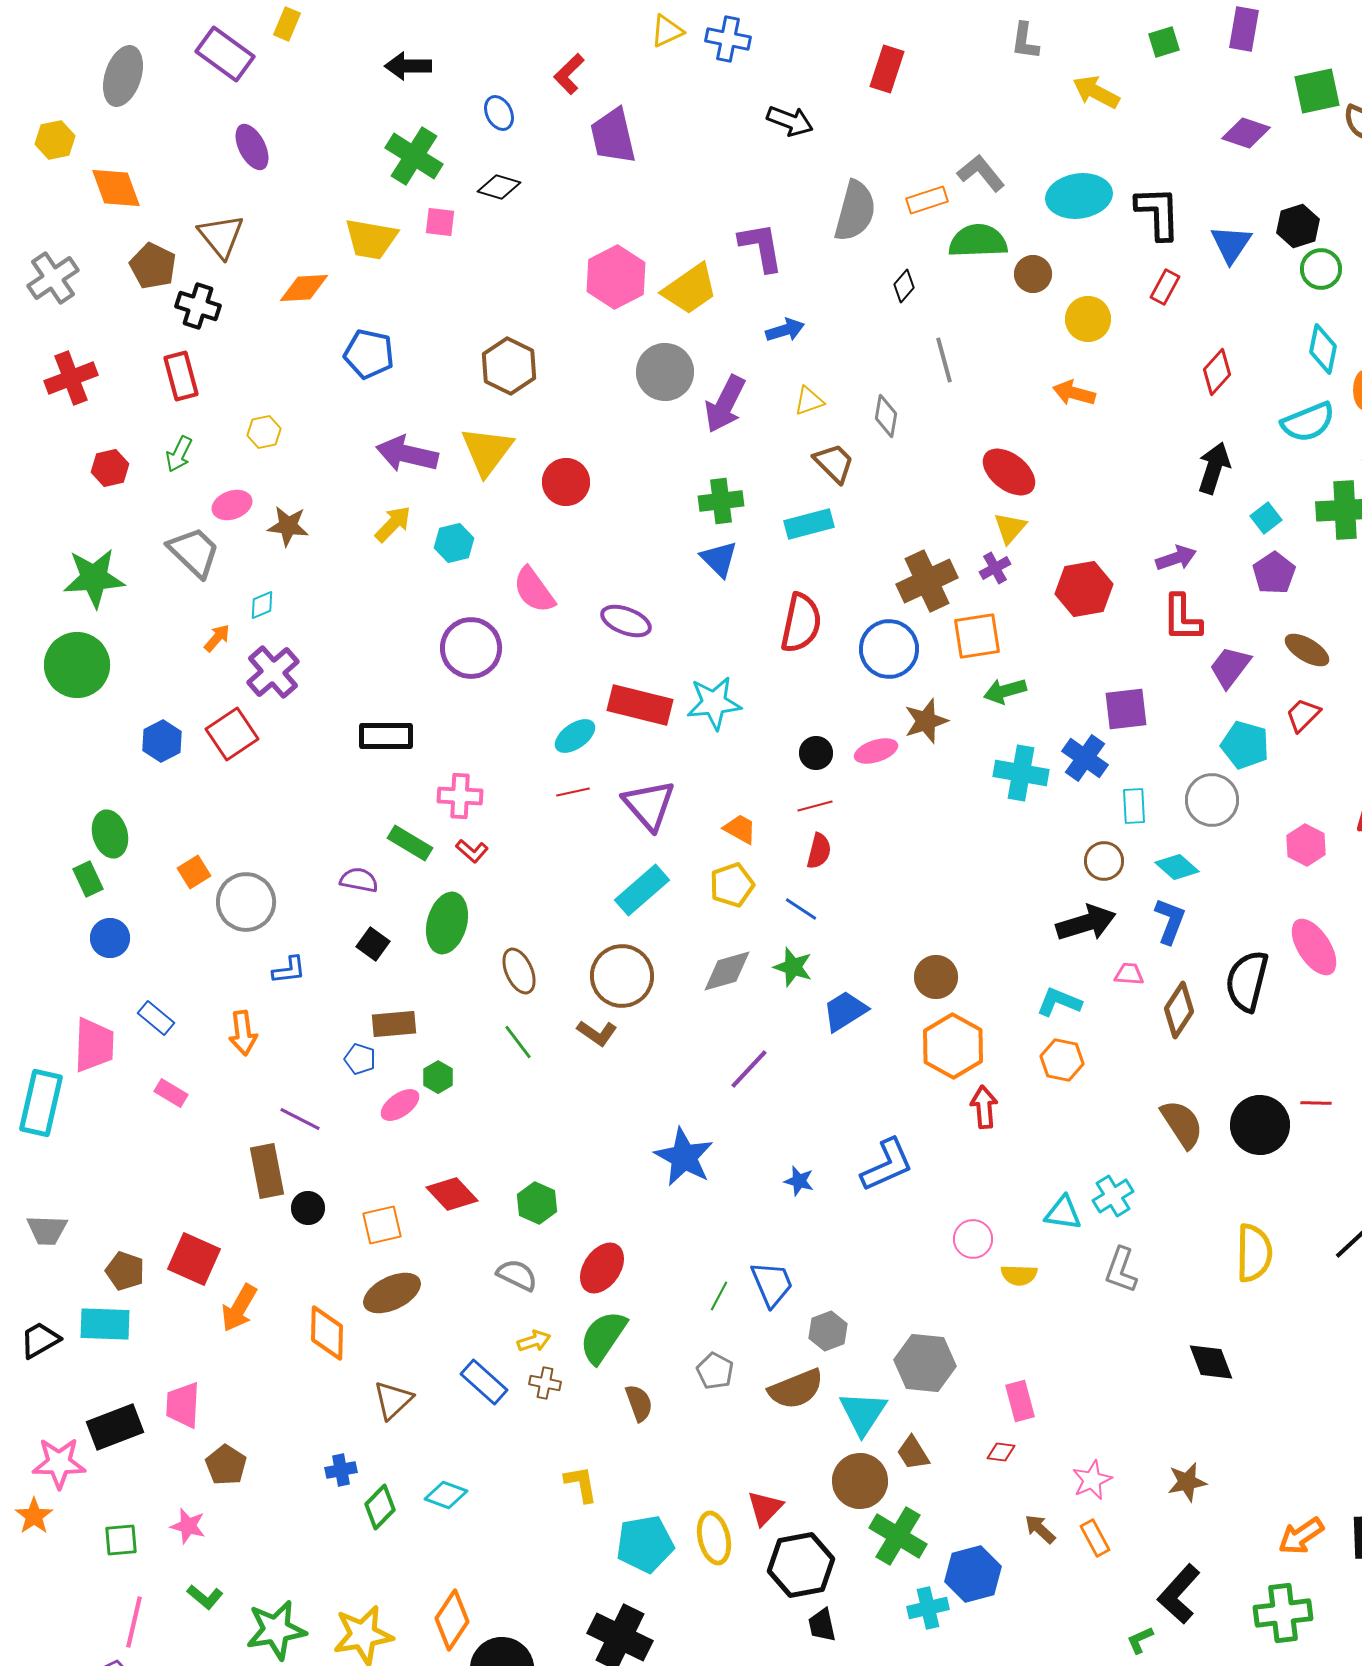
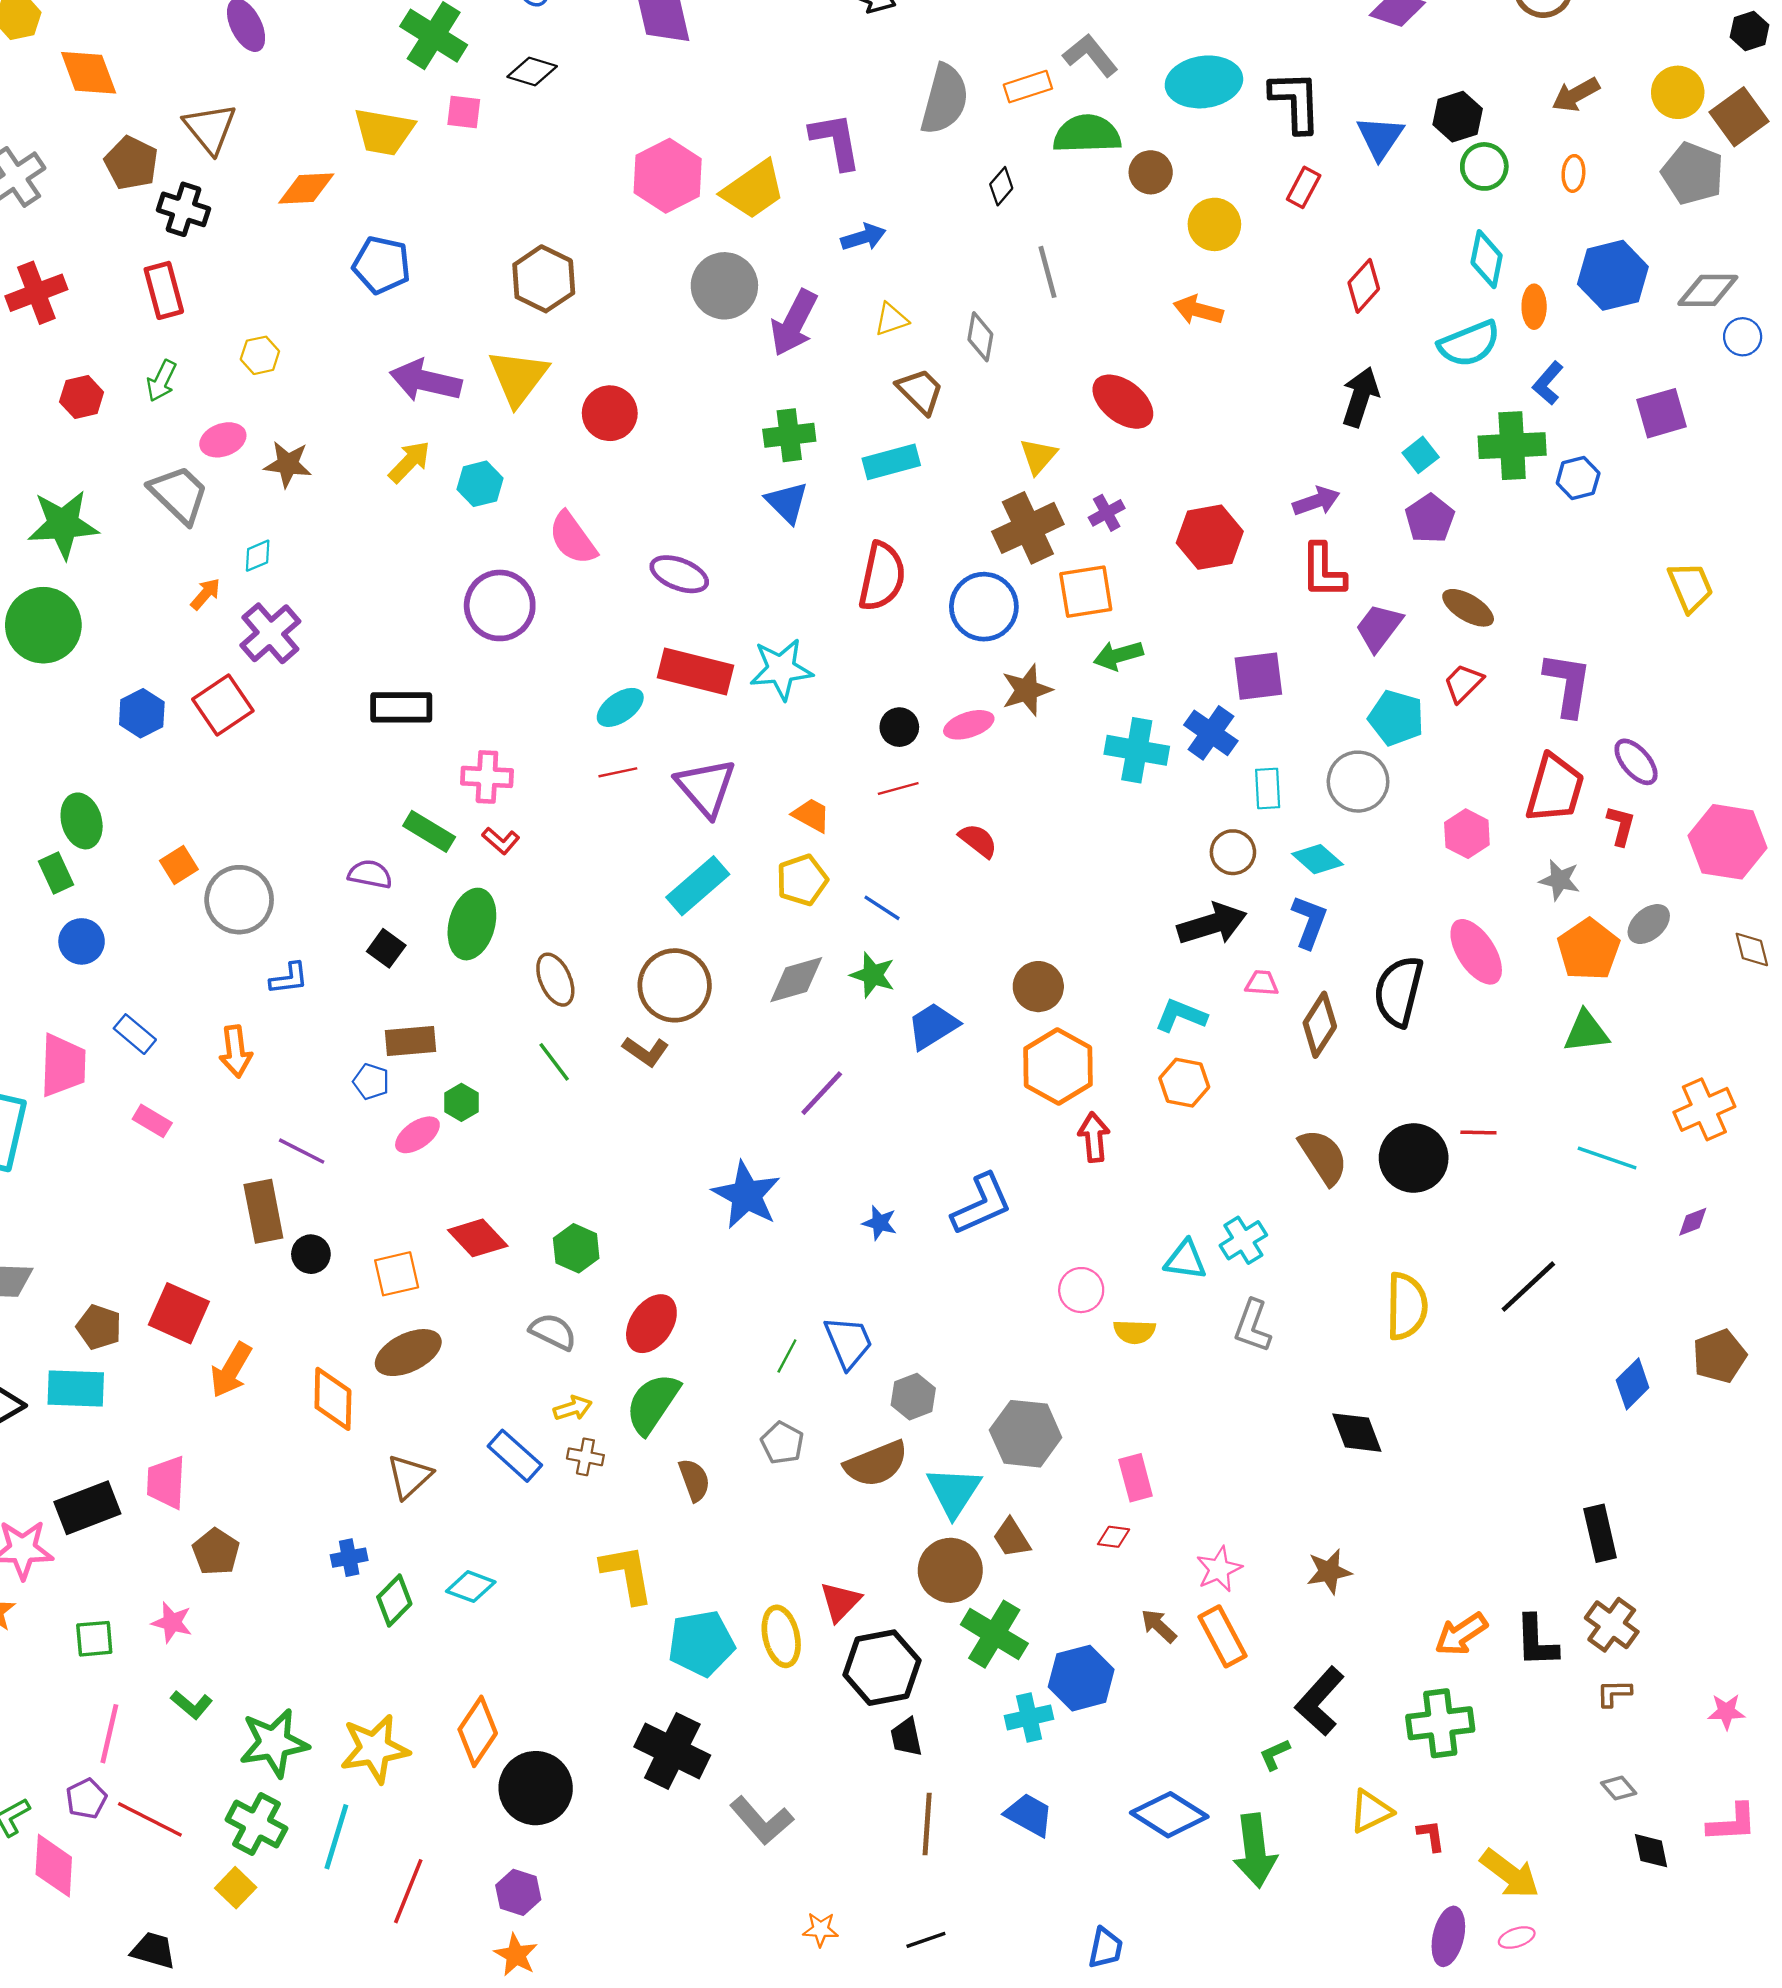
yellow triangle: (1010, 528) -> (1038, 456), moved
red semicircle: (819, 851) -> (978, 841), moved, turned -66
yellow L-shape: (581, 1484) -> (627, 1574), size x1.4
orange rectangle: (1095, 1538) -> (1222, 1636), size x1.4

